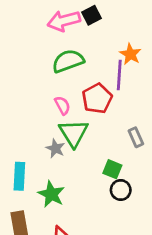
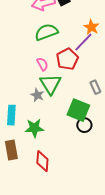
purple line: (119, 75) -> (83, 42), turned 40
green square: (112, 169) -> (78, 110), size x1.6
green star: (51, 194) -> (34, 128), turned -30

